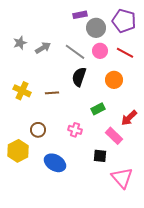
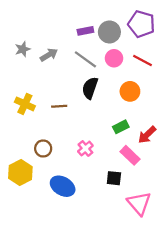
purple rectangle: (80, 15) -> (85, 31), moved
green rectangle: (98, 109) -> (121, 127), moved
pink cross: (75, 130) -> (85, 148), turned 32

